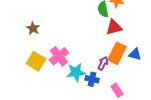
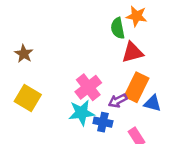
blue triangle: (135, 54) -> (153, 103), moved
pink cross: (59, 56) -> (88, 87), moved
purple arrow: (103, 63) -> (118, 101), turned -144

